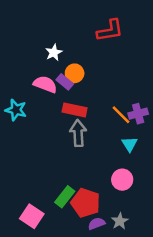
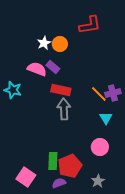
orange circle: (75, 73) -> (60, 44), moved
green rectangle: (65, 197) -> (53, 161), turned -36
red pentagon: (86, 203) -> (70, 166), turned 30
purple semicircle: (97, 224) -> (59, 183), moved

